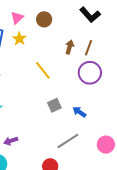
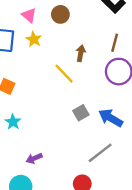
pink triangle: (17, 18) -> (29, 15), turned -32
brown arrow: (69, 47) -> (81, 53), moved
blue arrow: (79, 112) -> (111, 118), size x1.5

